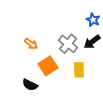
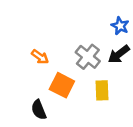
orange square: (48, 66) -> (62, 85), turned -30
black semicircle: (30, 85) -> (39, 110), turned 42

